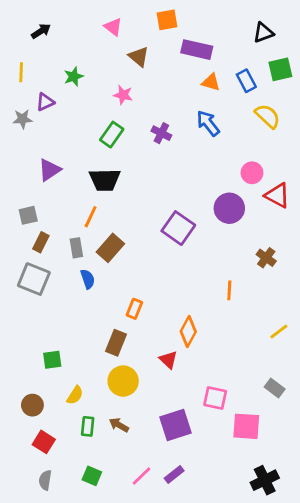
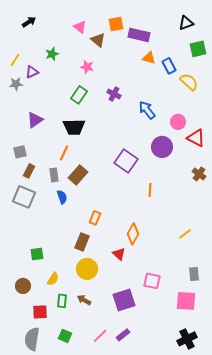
orange square: (167, 20) -> (116, 24), moved
pink triangle: (113, 27) -> (80, 27), moved
yellow line: (21, 72) -> (15, 60), moved, turned 32
blue rectangle: (246, 81) -> (169, 66), moved
blue arrow: (208, 123) -> (147, 110), moved
brown cross: (266, 258) -> (199, 174), moved
orange line: (229, 290) -> (150, 190), moved
yellow line: (279, 331) -> (185, 234), moved
gray rectangle: (275, 388) -> (194, 274), turned 48
pink square: (246, 426) -> (186, 301), moved
red square: (44, 442) -> (40, 312), moved, turned -35
gray semicircle: (45, 480) -> (32, 339), size x1.6

